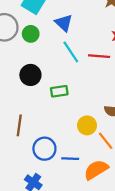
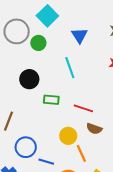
blue triangle: (64, 23) -> (79, 35), moved
red line: (99, 56) -> (83, 108), moved

